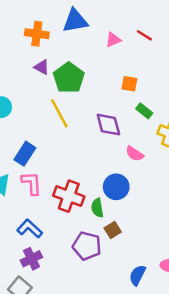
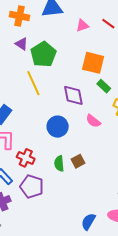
orange square: (129, 84) -> (93, 63), size x1.6
blue circle: (116, 187) -> (58, 127), moved
red cross: (69, 196) -> (26, 158), moved, size x0.7
brown square: (113, 230) -> (78, 161), moved
purple pentagon: (87, 246) -> (32, 187), moved

